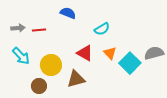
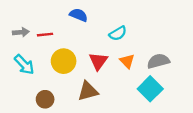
red triangle: (85, 53) -> (98, 61), turned 36
gray semicircle: (154, 53) -> (158, 61), moved
cyan square: (130, 63) -> (150, 89), moved
yellow circle: (51, 65) -> (64, 61), moved

